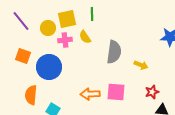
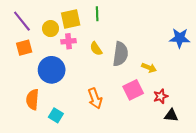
yellow semicircle: (85, 37) -> (96, 49), moved
orange square: (23, 56) -> (24, 48), moved, turned -35
pink square: (116, 92) -> (133, 90), moved, turned -30
orange arrow: (90, 94) -> (95, 98), turned -108

